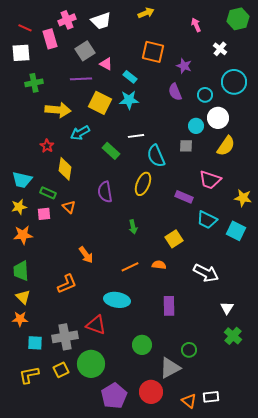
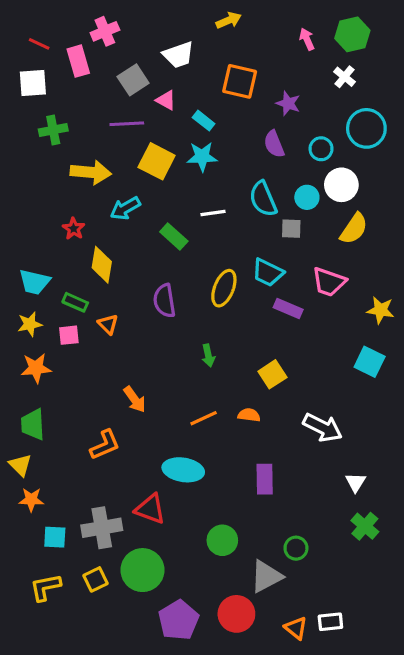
green hexagon: (238, 19) -> (352, 34), moved
white trapezoid: (101, 21) -> (179, 55), moved
cyan semicircle: (156, 156) -> (263, 199), moved
cyan trapezoid: (207, 220) -> (268, 272), moved
yellow triangle: (23, 297) -> (20, 465), moved

